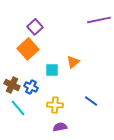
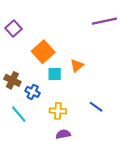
purple square: (35, 27) -> (13, 29), moved
orange square: (28, 49) -> (43, 52), moved
brown cross: (12, 85) -> (12, 80), moved

